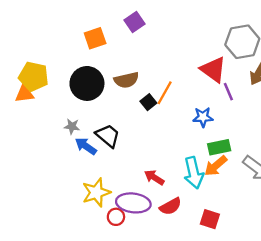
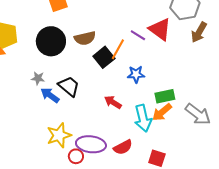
purple line: (228, 92) -> (138, 35), moved, turned -35
black square: (148, 102) -> (104, 57), size x1.5
blue star: (203, 117) -> (136, 74), moved
red arrow: (154, 177) -> (113, 102), moved

